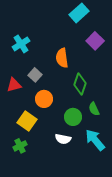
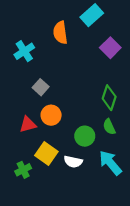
orange semicircle: (62, 58) -> (60, 33), moved
green diamond: (80, 84) -> (109, 98), moved
red triangle: (14, 85) -> (28, 124), moved
yellow square: (27, 121) -> (46, 154), moved

